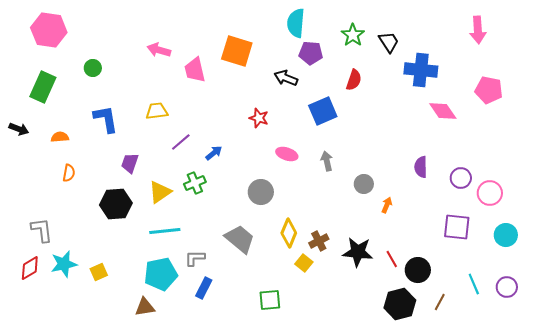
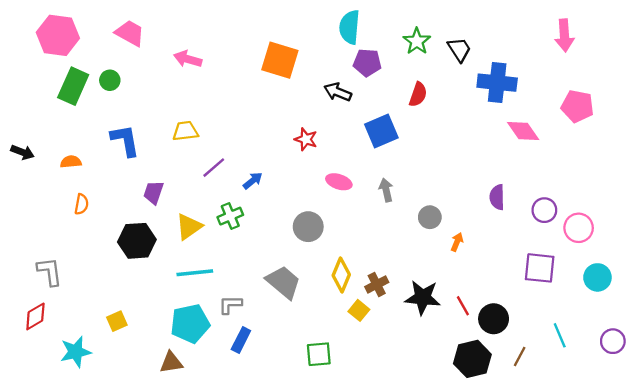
pink trapezoid: (195, 70) -> (130, 33), moved, turned 132
green rectangle: (43, 87) -> (73, 86), moved
cyan star: (64, 264) -> (76, 352), moved
purple circle: (507, 287) -> (613, 341), moved

